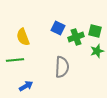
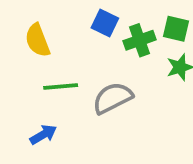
green line: (15, 60) -> (61, 86), moved
gray semicircle: (62, 67) -> (113, 98), turned -120

